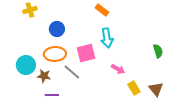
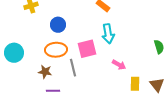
cyan circle: (26, 65) -> (14, 53), moved
gray line: (72, 72) -> (73, 68), turned 36
yellow rectangle: (134, 88) -> (135, 84), turned 32

